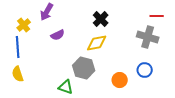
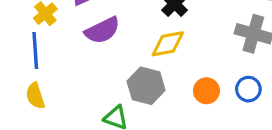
purple semicircle: (58, 35) -> (102, 30), size x1.5
orange circle: (120, 80) -> (206, 91), moved

